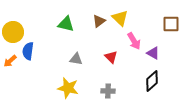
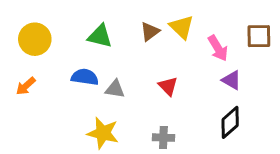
yellow circle: (13, 32) -> (35, 39), moved
pink arrow: (134, 41) -> (218, 48), moved
blue semicircle: (28, 51) -> (85, 77), moved, turned 90
orange arrow: (10, 61) -> (26, 86), moved

